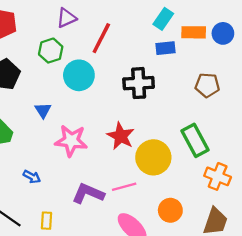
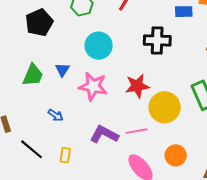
cyan circle: (79, 75) -> (99, 46), moved
blue triangle: (43, 110) -> (62, 70), moved
red star: (121, 136) -> (137, 86), turned 30

